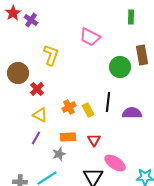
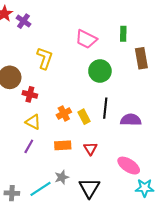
green rectangle: (131, 17) -> (123, 34), moved
green circle: (120, 67) -> (100, 71), moved
red cross: (37, 89) -> (30, 94), turned -32
gray star: (59, 154) -> (62, 177), moved
pink ellipse: (115, 163) -> (129, 166), moved

